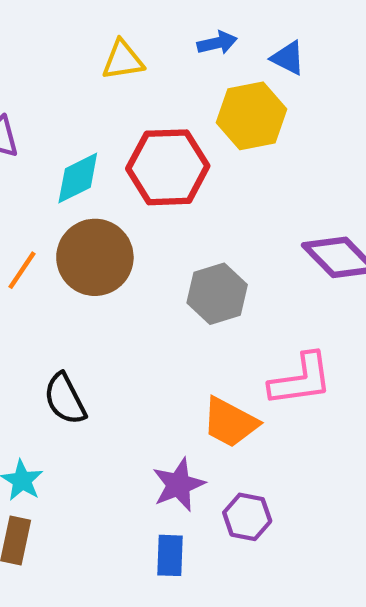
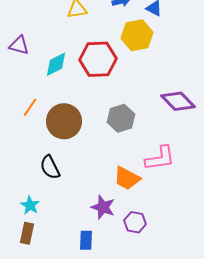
brown circle: (95, 257) -> (64, 121), moved
purple star: (179, 485) -> (103, 207), turned -30
blue rectangle: (170, 555) -> (86, 240), moved

